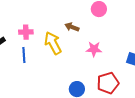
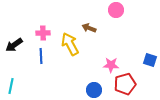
pink star: (94, 49) -> (111, 65), moved

